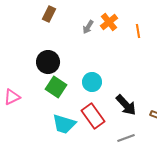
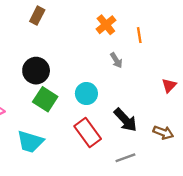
gray arrow: (88, 27) -> (116, 60), moved, turned -64
cyan trapezoid: (64, 124) -> (30, 142), moved

